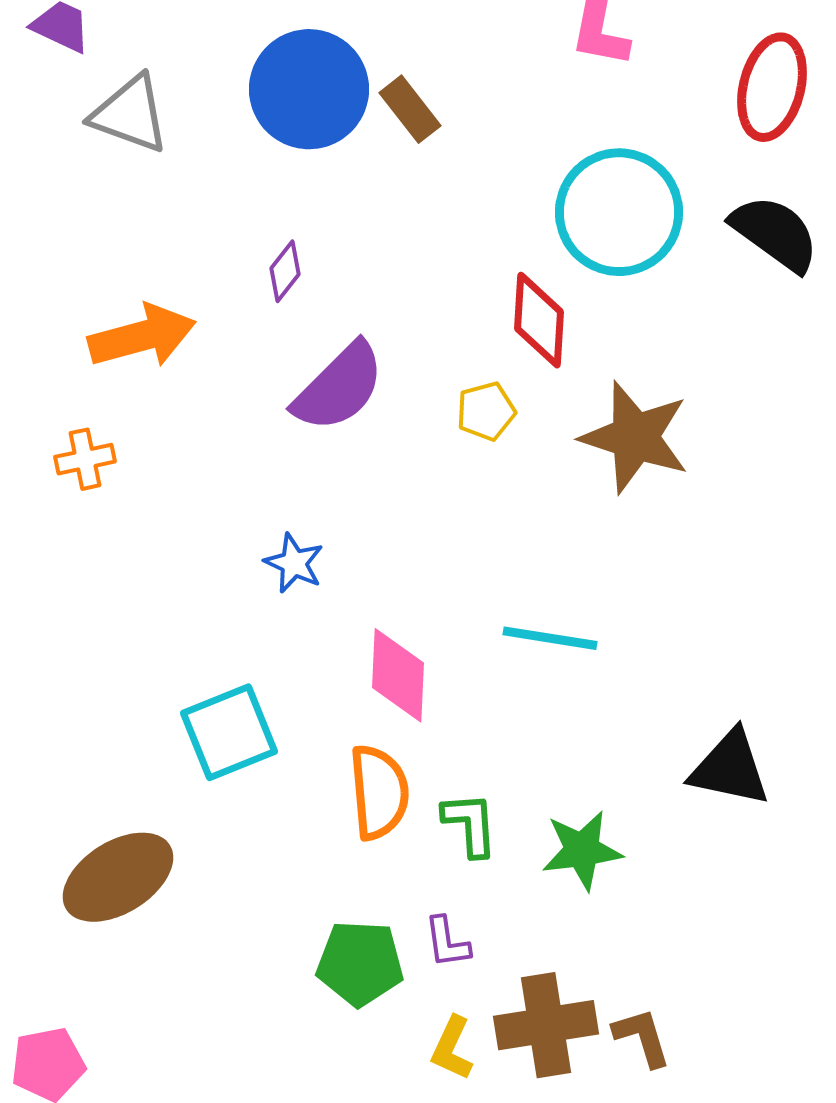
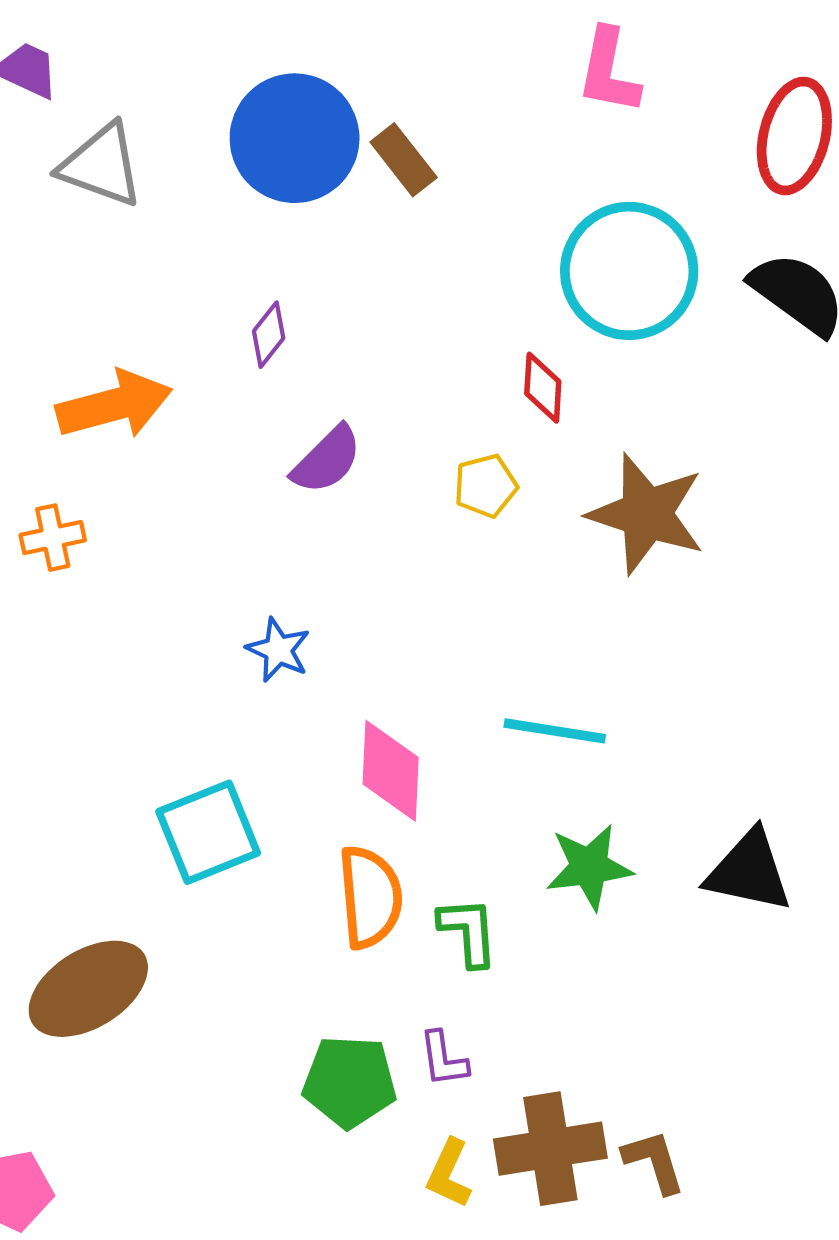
red diamond: (539, 320) -> (543, 388), size x0.7
purple semicircle: (339, 387) -> (327, 460), size x0.7
green star: (582, 850) -> (589, 867), moved

